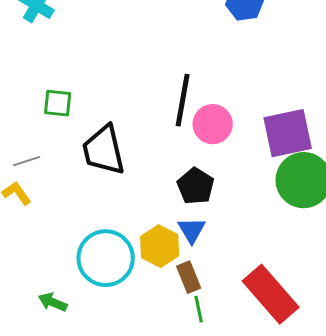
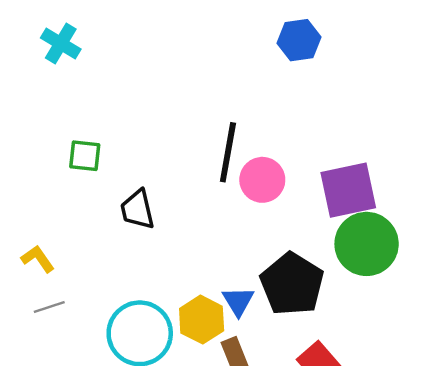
black trapezoid: (104, 150) -> (137, 210), size x0.7
gray line: (27, 161) -> (49, 307), moved
black pentagon: (196, 186) -> (292, 284), moved, size x1.5

